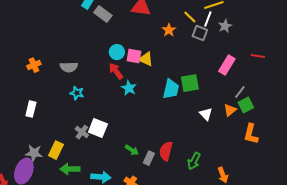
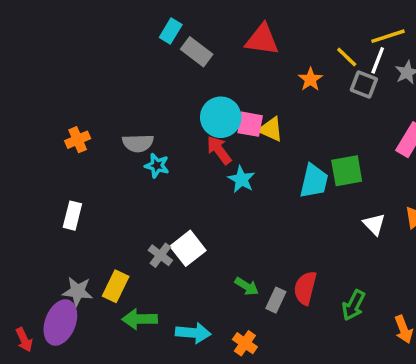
cyan circle: (117, 52) -> (221, 117), size x1.5
cyan star: (77, 93) -> (157, 166), moved
white square: (98, 128) -> (188, 248), turned 30

